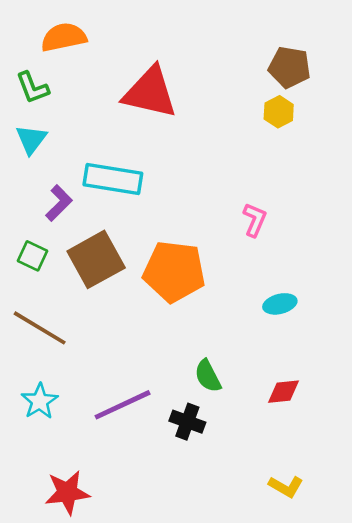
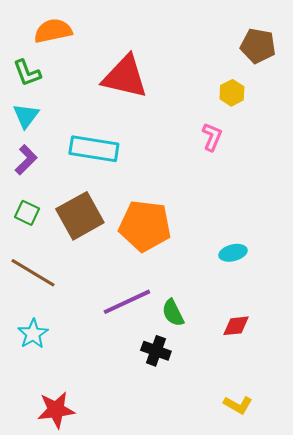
brown pentagon: (289, 67) -> (258, 46), moved
purple L-shape: (59, 203) -> (26, 160), moved
pink L-shape: (255, 220) -> (212, 137), moved
purple line: (123, 405) -> (127, 302), moved

